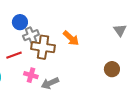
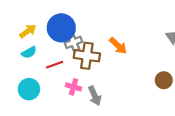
blue circle: (20, 22) -> (61, 28), size x1.6
gray arrow: (50, 83) -> (95, 96), turned -90

